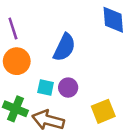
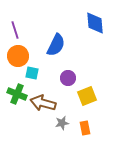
cyan square: (46, 88) -> (32, 73), moved
purple circle: (68, 88) -> (68, 78), moved

